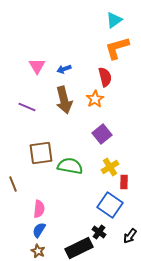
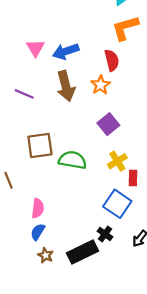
blue arrow: (64, 69) -> (66, 51), size x1.6
brown star: (38, 251) -> (46, 255), moved

